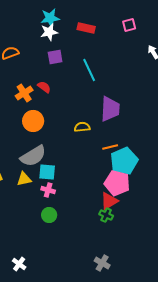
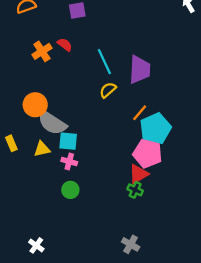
cyan line: (89, 70) -> (104, 62), moved
orange circle: (33, 121) -> (35, 105), moved
yellow semicircle: (82, 127) -> (108, 90), turned -35
orange line: (110, 147) -> (140, 113), turned -35
gray semicircle: (33, 156) -> (52, 123), turned 64

